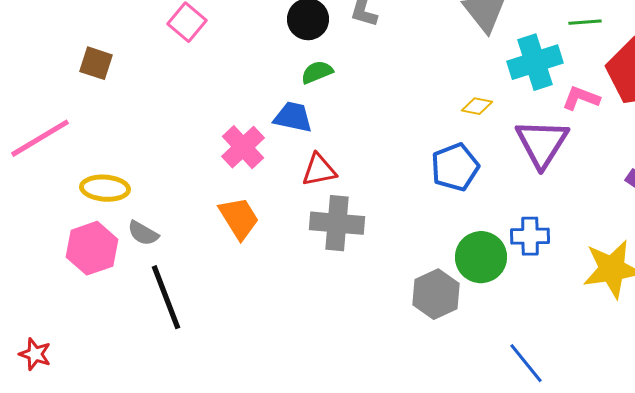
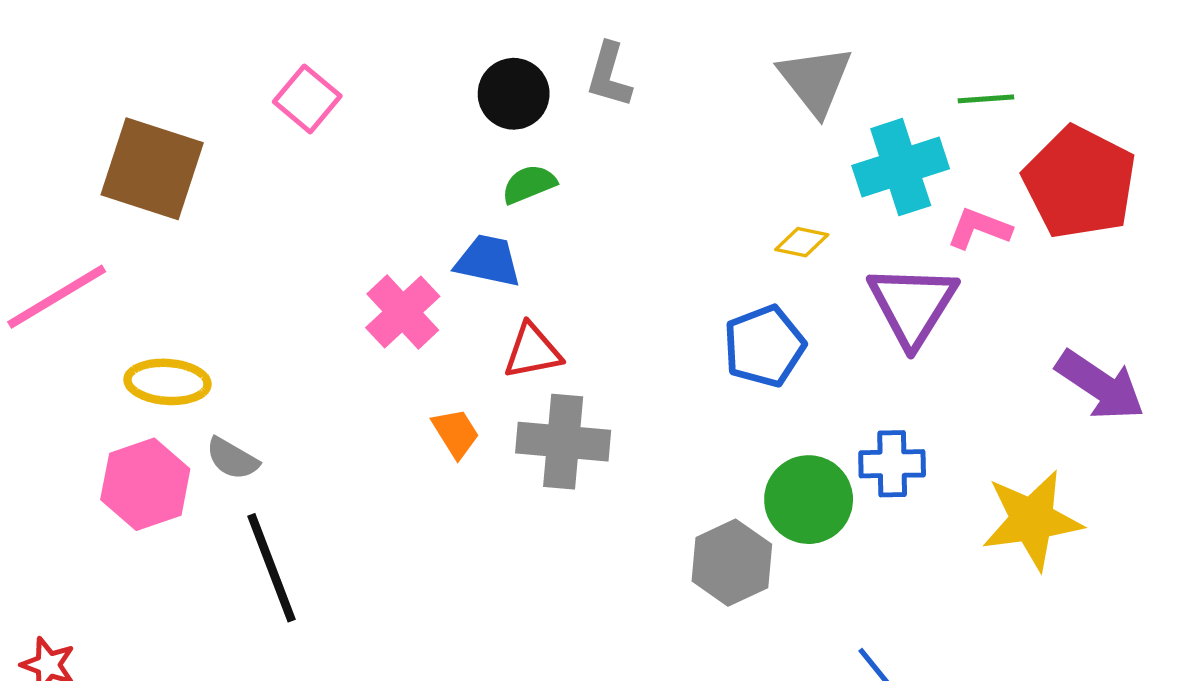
brown square: (96, 63) -> (152, 169), size x1.8
orange trapezoid: (239, 218) -> (456, 433), moved, size x0.7

